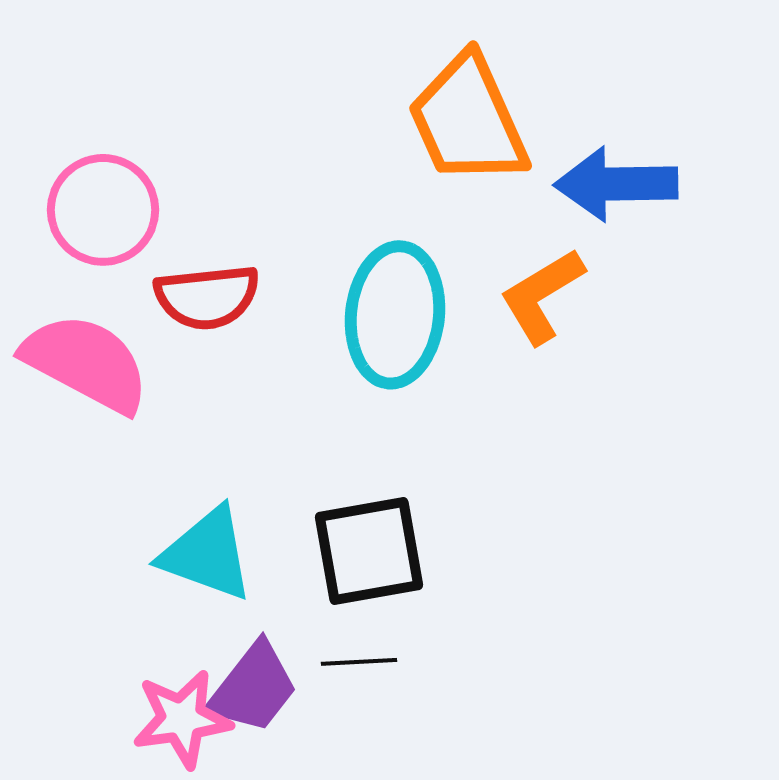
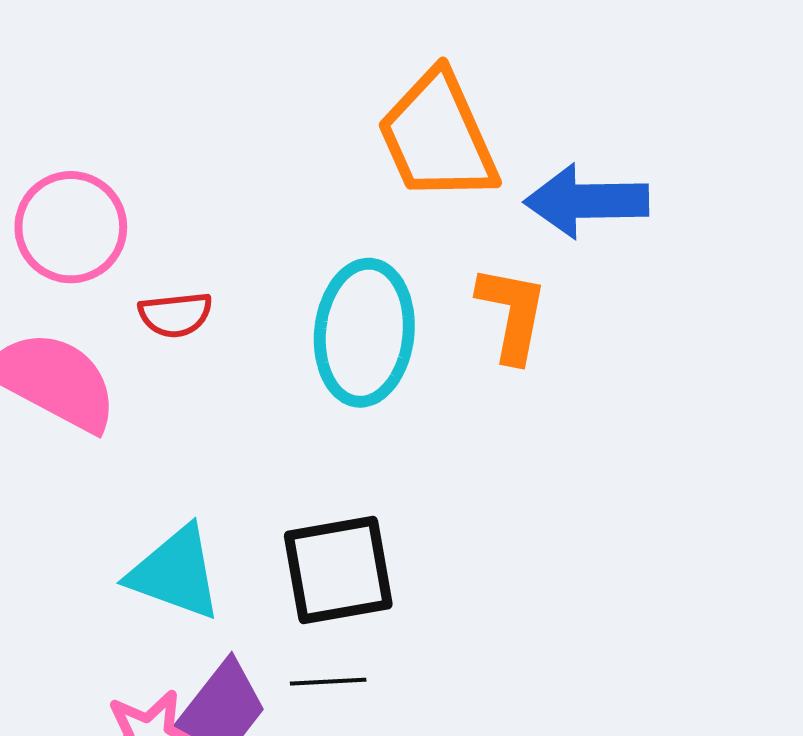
orange L-shape: (542, 296) -> (512, 314), turned 132
red semicircle: (207, 297) -> (175, 315), size x0.7

